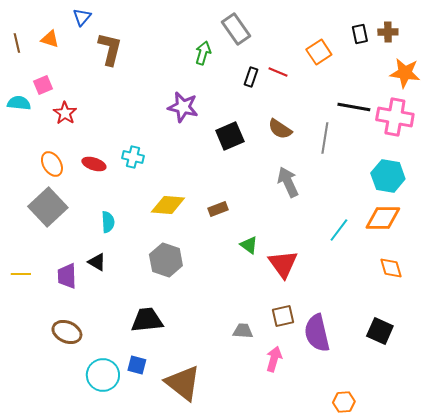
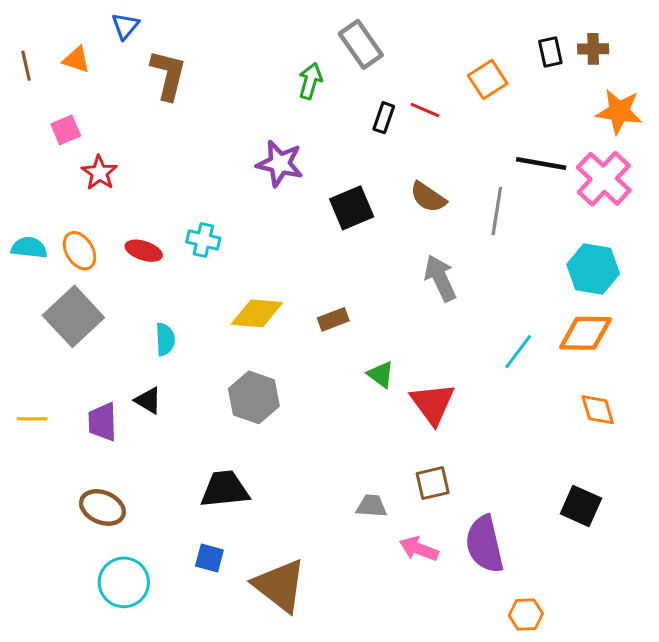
cyan semicircle: (19, 103) -> (29, 248), moved
pink cross: (395, 117) -> (604, 179), turned 33
purple semicircle: (317, 333) -> (485, 544), moved
pink arrow: (274, 359) -> (419, 549), turned -85
cyan circle: (103, 375) -> (124, 582), moved

